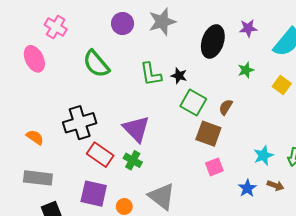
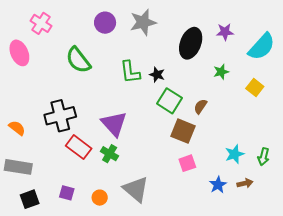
brown arrow: (275, 186) -> (245, 183), turned -35
purple square: (94, 194) -> (67, 193), moved, size x0.6

